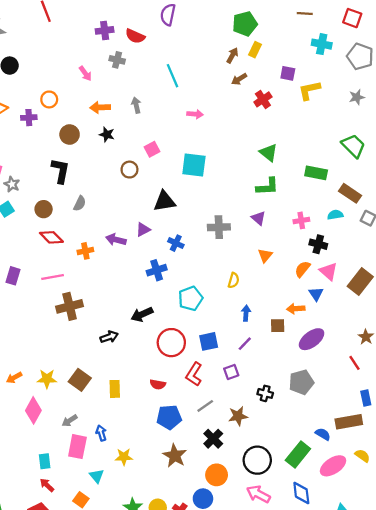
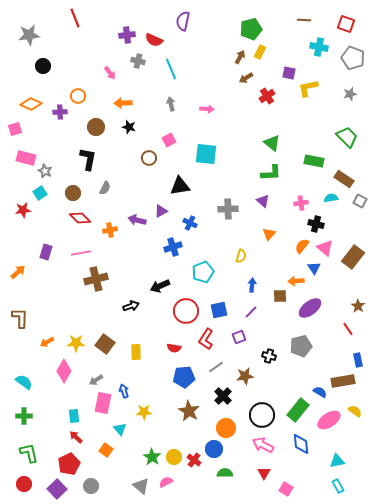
cyan line: (172, 76) -> (171, 69), moved
gray arrow: (136, 105) -> (171, 104), moved

